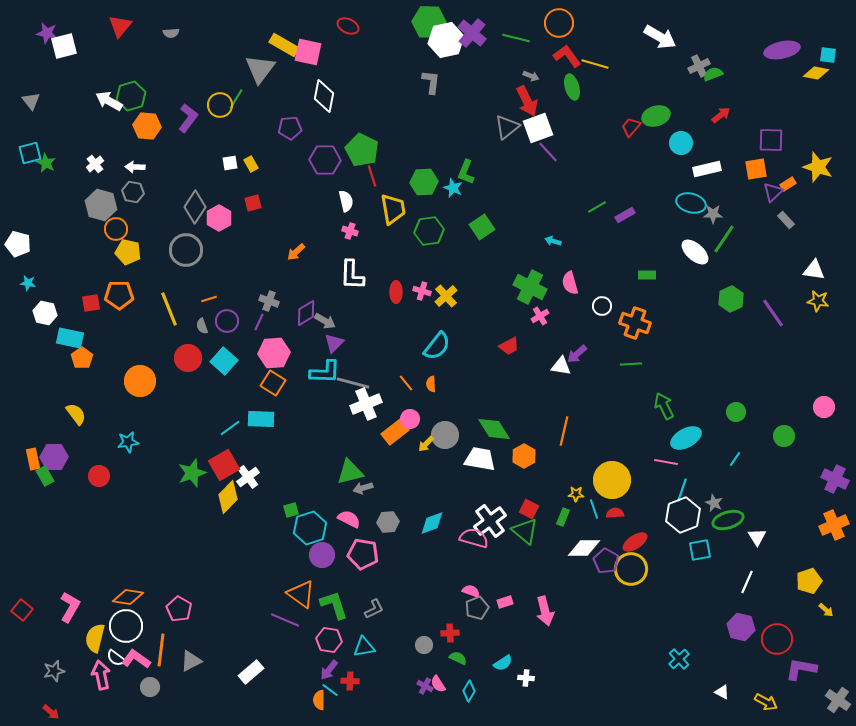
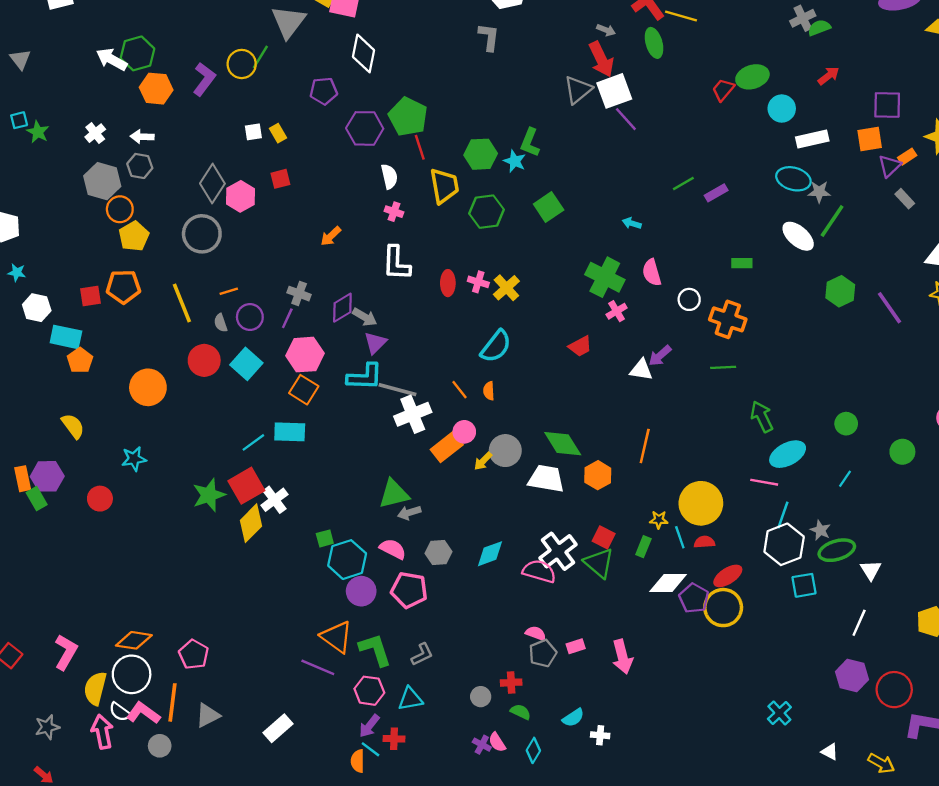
cyan square: (30, 153) -> (19, 120), size x0.7
yellow pentagon: (128, 252) -> (134, 236), turned 30

